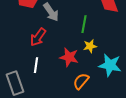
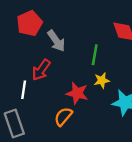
white line: (36, 65) -> (24, 90), moved
orange semicircle: (81, 81) -> (63, 117), moved

